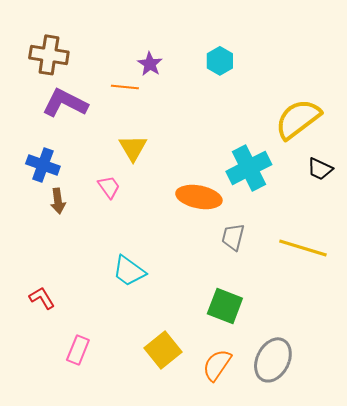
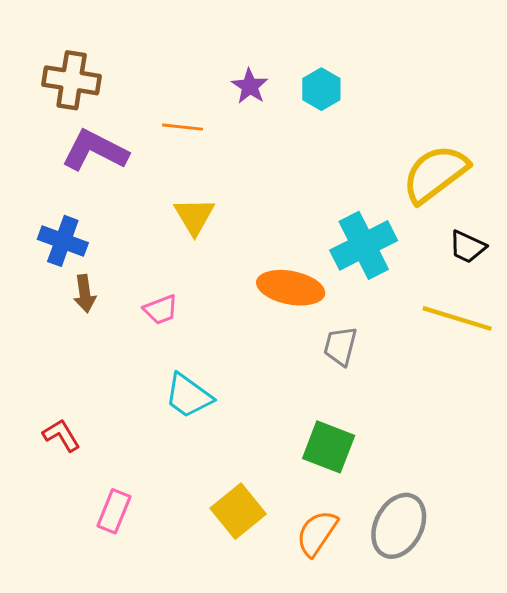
purple star: (150, 64) -> (250, 86), moved
pink trapezoid: (109, 187) -> (161, 310), moved, turned 105
yellow line: (303, 248) -> (457, 318), moved

